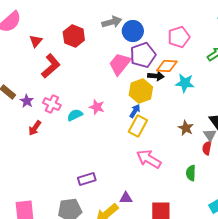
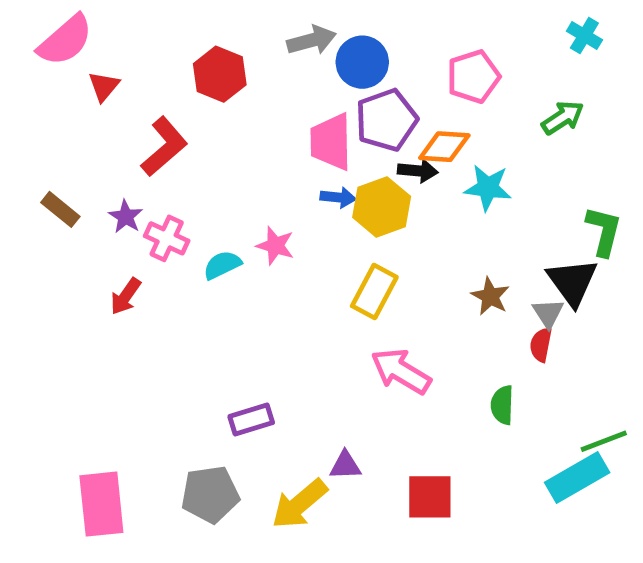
red triangle: (36, 41) -> (104, 86), moved
pink trapezoid: (120, 64) -> (331, 142), turned -40
purple star: (27, 101) -> (126, 217), moved
blue arrow: (135, 111) -> (338, 197), moved, turned 64

